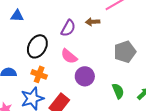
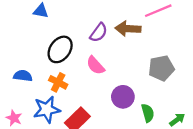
brown arrow: (93, 22) -> (128, 29), size x1.5
purple circle: (85, 76) -> (123, 97), moved

